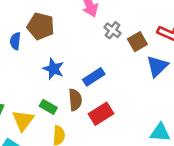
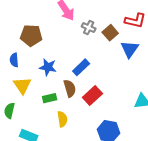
blue semicircle: (15, 41) -> (14, 60), moved
green rectangle: (48, 107) -> (50, 98), turned -32
yellow triangle: (23, 120) -> (22, 85), moved

